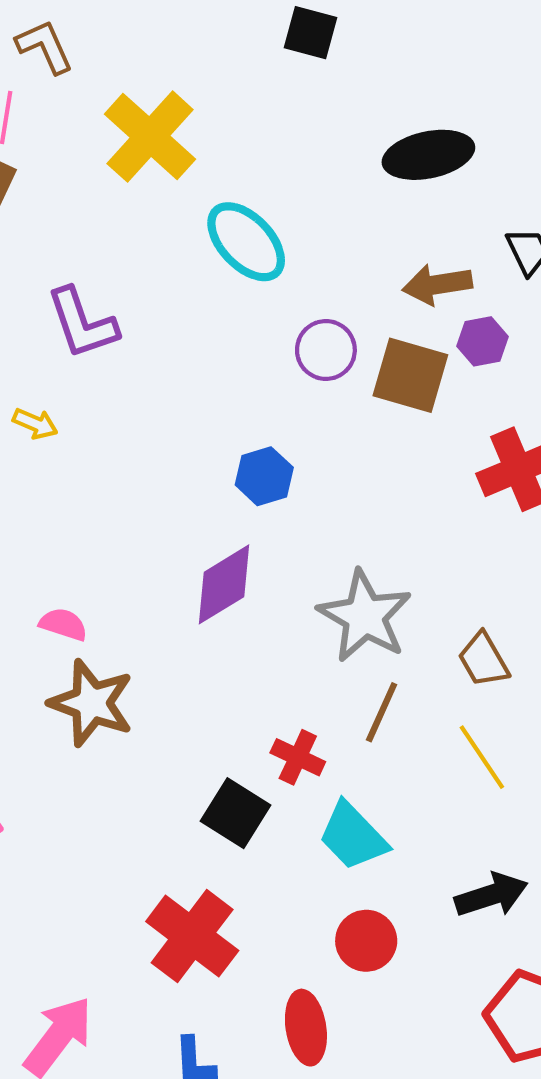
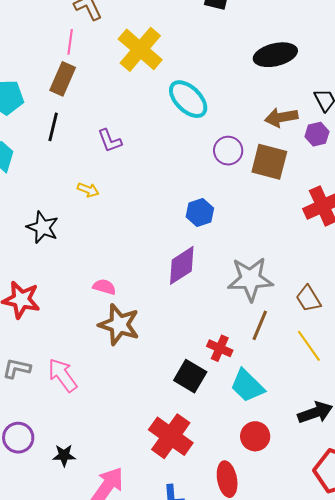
purple L-shape: (82, 323) -> (110, 141), size x0.7
purple hexagon: (482, 341) -> (317, 134), moved
gray star: (365, 616) -> (250, 279), turned -30

